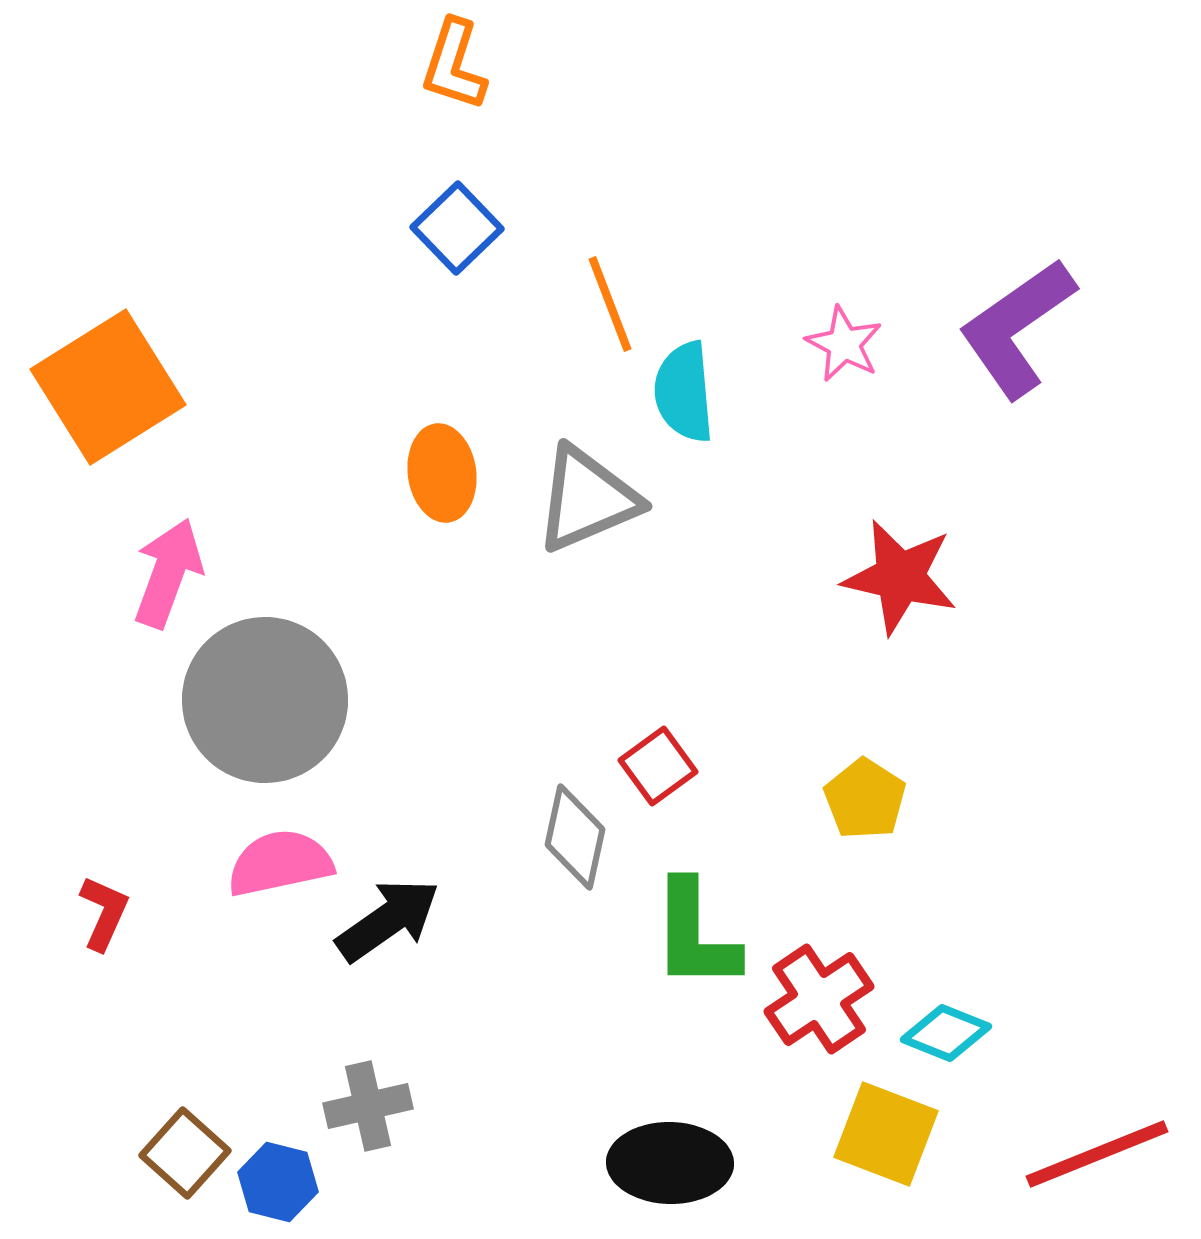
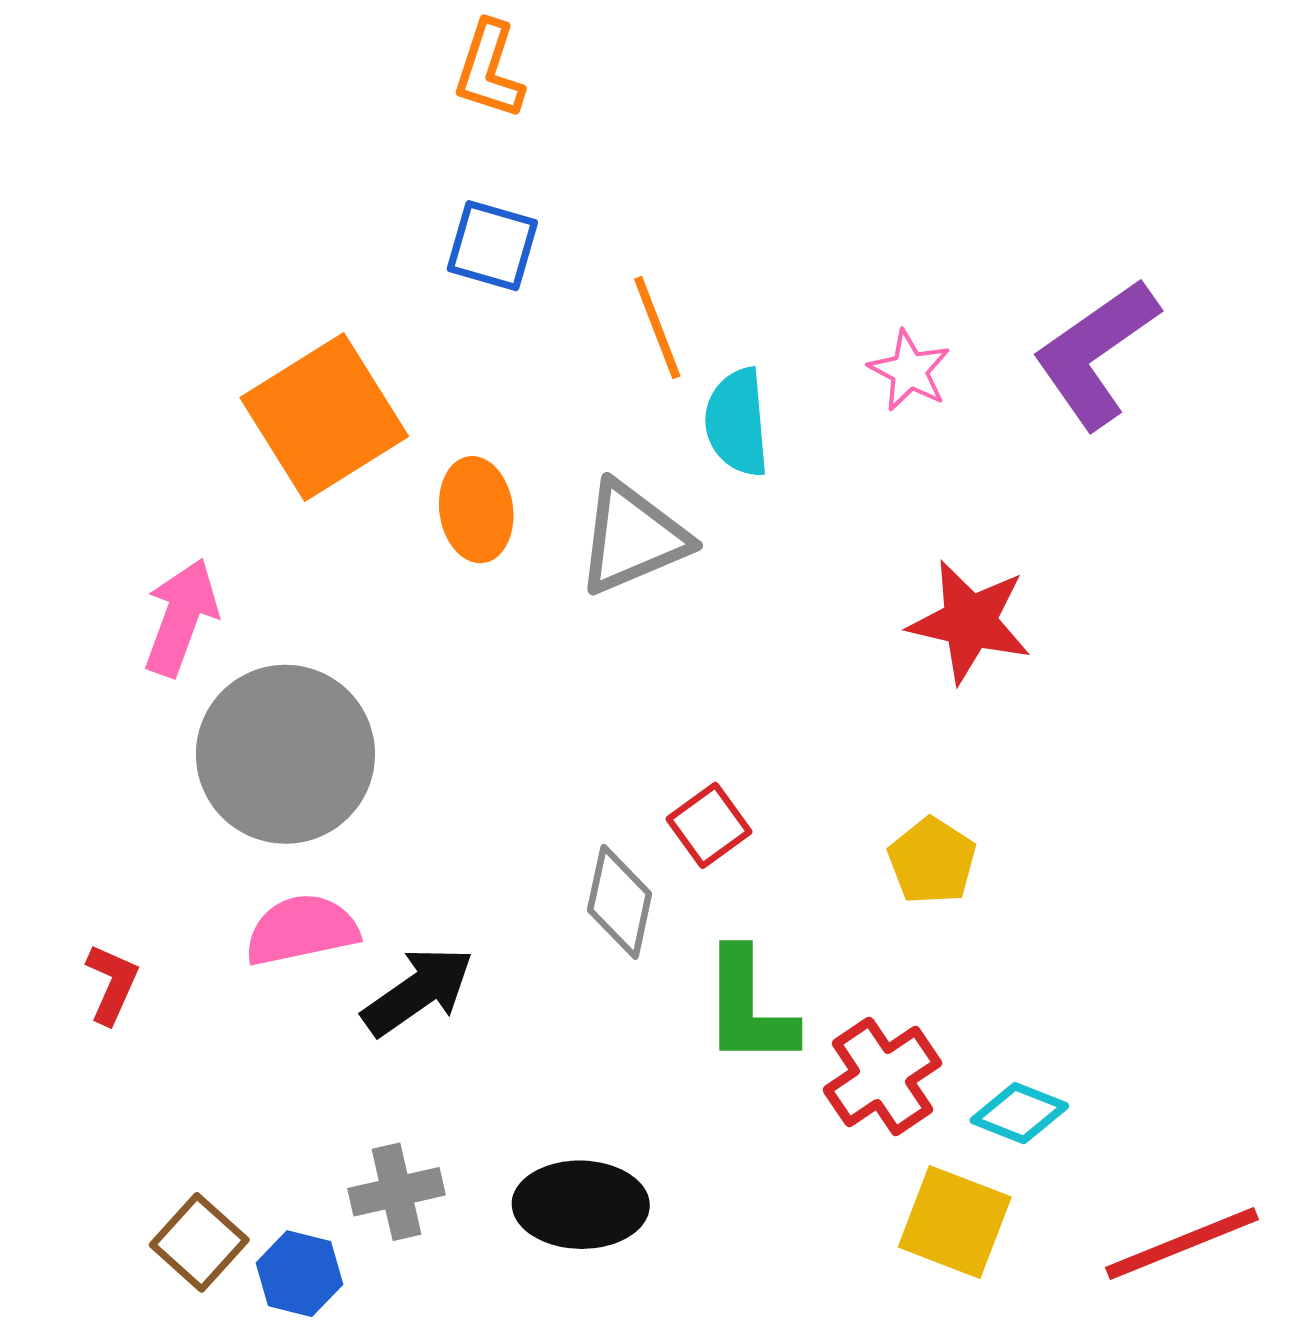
blue square: (457, 228) -> (492, 246), turned -30
orange square: (108, 387) -> (324, 417), moved
black ellipse: (670, 1163) -> (581, 1205), moved

